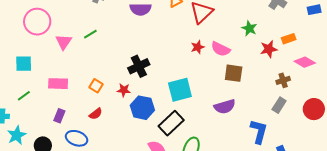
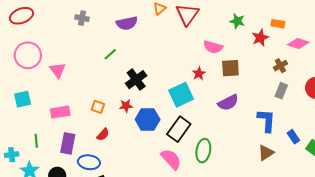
green line: (90, 34) -> (110, 54), moved
orange rectangle: (289, 39) -> (278, 24), turned 40
red star: (198, 47) -> (199, 74), moved
green line: (24, 96) -> (36, 141), moved, turned -48
purple rectangle: (59, 116) -> (68, 143), size x1.5

